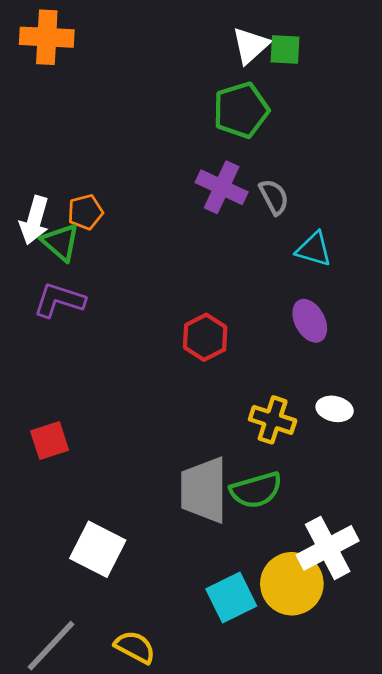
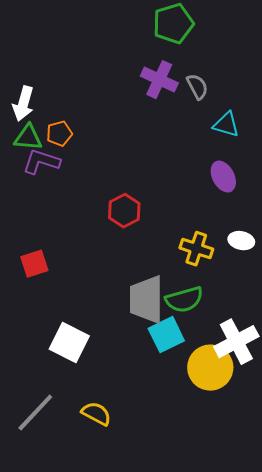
orange pentagon: (85, 212) -> (59, 134), moved
green triangle: (61, 242) -> (28, 138), moved, turned -36
red hexagon: (205, 337) -> (124, 211), moved
cyan square: (231, 597) -> (166, 335), moved

